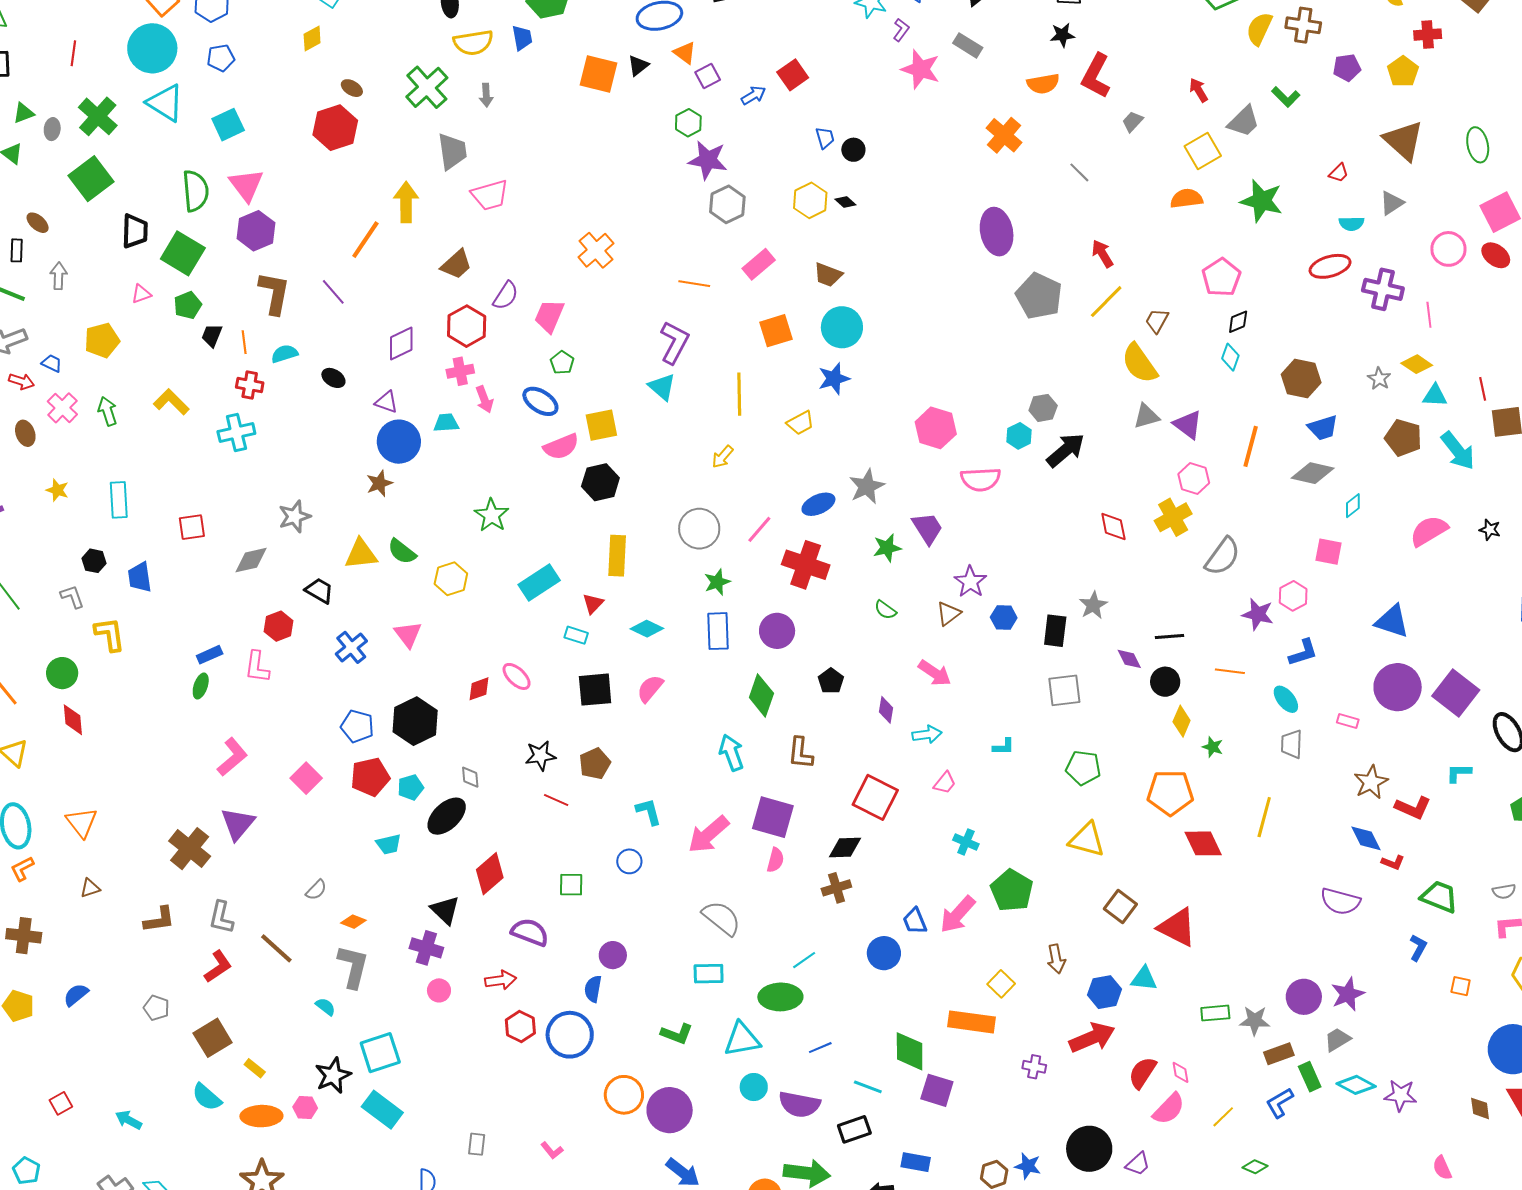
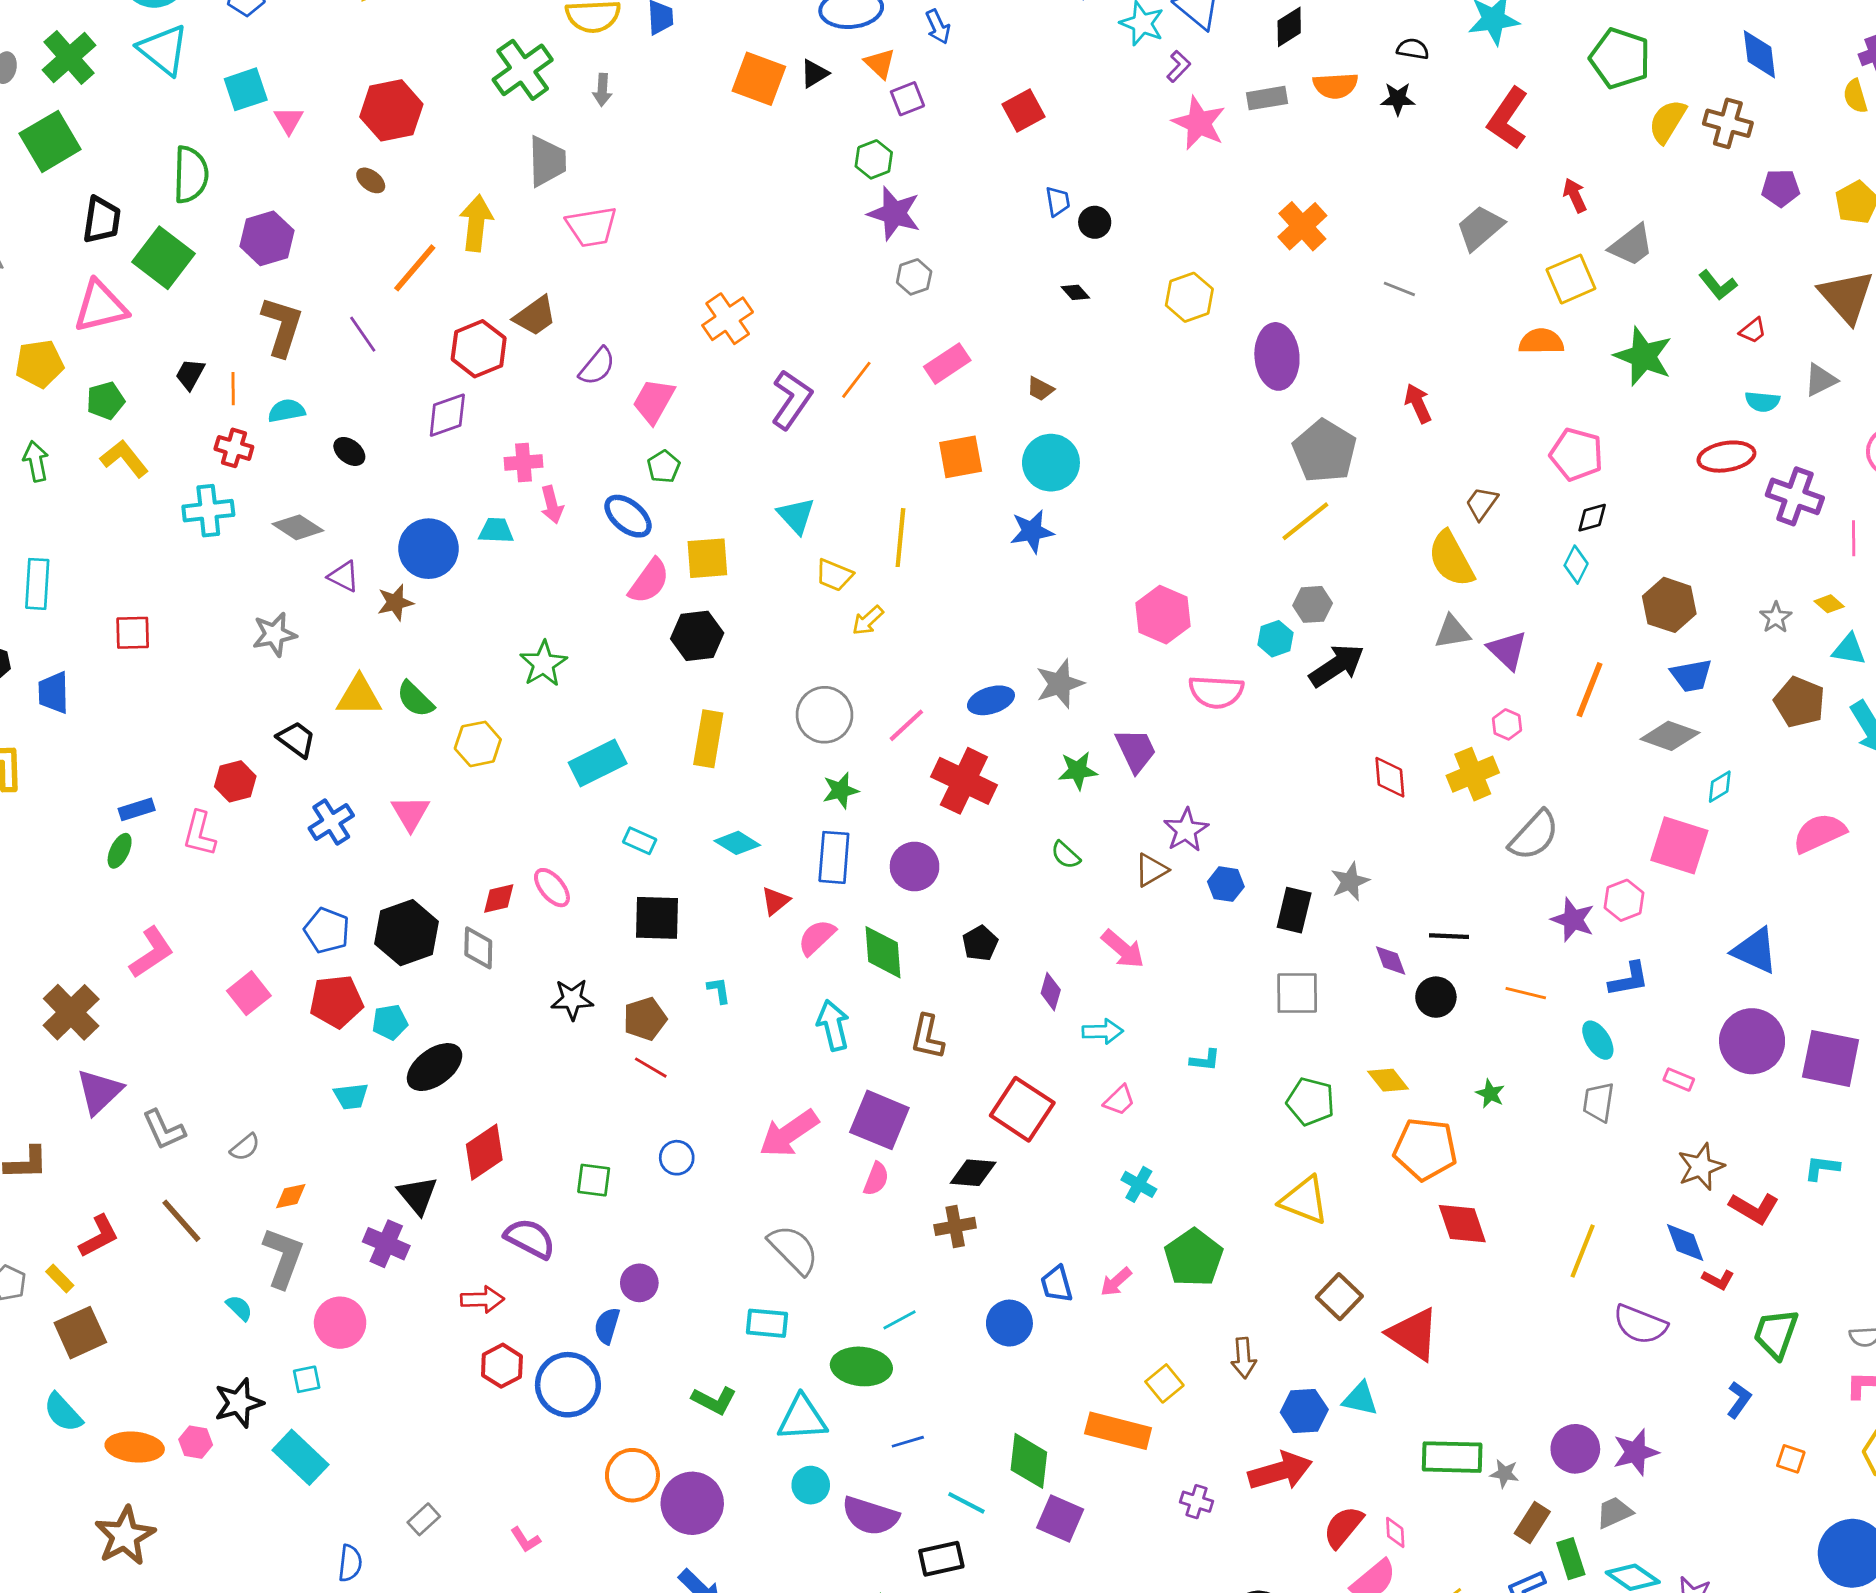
gray rectangle: (968, 45) -> (1267, 98), turned -48
red L-shape: (1096, 76) -> (1508, 118), moved
orange semicircle: (1043, 84) -> (1335, 86), moved
brown ellipse: (352, 88) -> (371, 180), moved
blue arrow: (753, 95) -> (938, 27), moved, turned 90
green L-shape: (1286, 97) -> (1718, 285), moved
gray trapezoid: (1133, 121) -> (1480, 228), size x1.6
gray line: (1079, 172) -> (1399, 289), turned -30
pink triangle: (246, 185) -> (289, 120), moved, size x0.6
yellow hexagon: (810, 200) -> (1189, 297), moved
gray hexagon: (727, 204) -> (914, 277), size x0.7
brown trapezoid: (828, 275) -> (1040, 389), size x0.7
pink pentagon: (1221, 277) -> (1576, 454), turned -30
orange line: (694, 284) -> (856, 380), turned -68
pink triangle: (141, 294) -> (100, 307), size x2.0
yellow line: (1106, 302) -> (1305, 521), moved
green pentagon: (188, 305) -> (105, 401), moved
red hexagon: (467, 326) -> (479, 349), moved
purple L-shape: (674, 342) -> (791, 400), moved
yellow diamond: (1417, 364) -> (1829, 604), size x0.7
purple triangle: (386, 402) -> (344, 576), moved
yellow trapezoid: (800, 423) -> (834, 575), moved, turned 44
pink semicircle: (561, 447) -> (649, 581), turned -39
pink hexagon: (1194, 478) -> (1507, 724), size x0.7
pink square: (1329, 552) -> (1679, 845), size x1.5
gray diamond: (251, 560) -> (298, 527), moved, turned 39
red triangle: (593, 604) -> (775, 901), moved
pink semicircle: (650, 689) -> (817, 937), moved
purple square: (1456, 693) -> (1831, 1058), turned -33
green diamond: (761, 695) -> (883, 952), turned -30
yellow diamond: (1182, 721) -> (1388, 1080), moved, turned -68
gray diamond: (470, 777) -> (478, 948), moved, size x1.4
red line: (556, 800) -> (651, 1068), moved
cyan L-shape: (649, 812) -> (719, 990), moved, size x0.7
yellow line: (1264, 817) -> (1583, 1251), moved
purple triangle: (238, 824) -> (99, 1092), moved
brown cross: (190, 849) -> (71, 1012), moved
green trapezoid: (1439, 897) -> (1776, 1334), turned -99
pink arrow: (958, 914) -> (1116, 1282), size x0.6
gray L-shape: (221, 917) -> (164, 1130), moved, turned -44
orange diamond: (353, 922) -> (291, 1196), turned -40
pink circle: (439, 990) -> (340, 1323), moved, size x1.6
green rectangle: (1215, 1013) -> (1452, 1457), size x1.5
gray star: (1255, 1021) -> (1504, 1474), size x0.7
cyan square: (380, 1053) -> (307, 1379), size x0.5
brown rectangle: (1279, 1054) -> (1532, 1523), turned -44
yellow rectangle: (255, 1068) -> (60, 1279), moved
gray rectangle: (477, 1144) -> (424, 1519), turned 35

